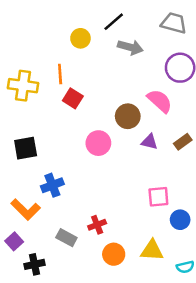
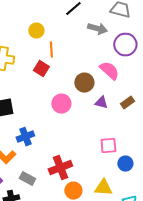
yellow circle: (80, 38) -> (36, 31), moved
gray arrow: (130, 47) -> (97, 29), moved
orange line: (60, 74) -> (51, 50), moved
red cross: (97, 225) -> (60, 168), size x1.6
gray rectangle: (66, 238) -> (27, 179), moved

